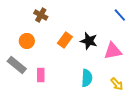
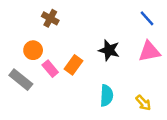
orange rectangle: (65, 40) -> (73, 65), moved
pink triangle: (113, 51) -> (149, 51), moved
pink rectangle: (41, 75) -> (50, 69), moved, turned -40

